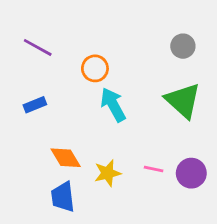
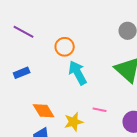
pink line: (154, 169) -> (100, 110), moved

